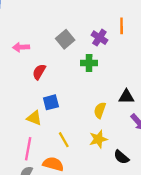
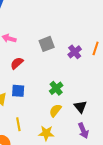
green cross: (89, 63) -> (56, 88), moved, turned 32
black triangle: (126, 97) -> (80, 107), turned 32

